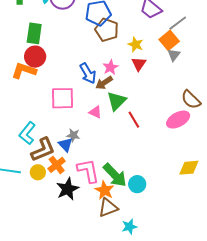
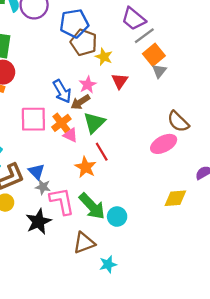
gray line: (178, 23) -> (144, 36), moved
yellow star: (136, 44) -> (104, 57), moved
red line: (134, 120) -> (102, 152), moved
gray star: (73, 135) -> (43, 187), moved
orange cross: (57, 165) -> (61, 123), moved
orange star: (105, 190) -> (86, 167), moved

